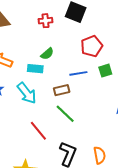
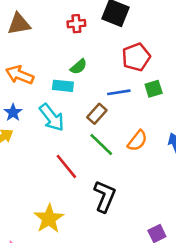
brown rectangle: (62, 90) -> (97, 114), turned -35
orange semicircle: (99, 155) -> (137, 141), moved, turned 48

